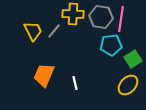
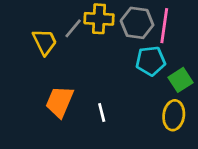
gray line: (54, 31) -> (73, 28), moved
yellow ellipse: (128, 85) -> (174, 115), turned -35

